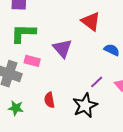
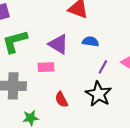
blue semicircle: (112, 50) -> (91, 42), moved
pink rectangle: (32, 61) -> (46, 67), moved

